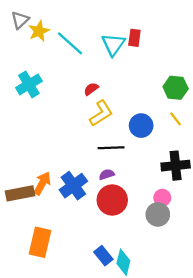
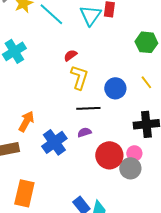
green hexagon: (176, 88) -> (146, 42), moved
yellow L-shape: (101, 113) -> (79, 77), turned -40
orange arrow: (42, 183) -> (26, 121), moved
red circle: (112, 200) -> (109, 155), moved

